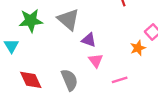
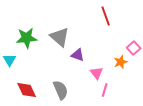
pink triangle: (96, 61) -> (97, 73), moved
pink line: (120, 80) -> (105, 90), turned -56

